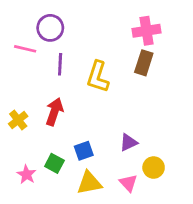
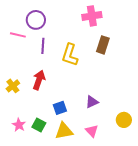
pink cross: (147, 31) -> (92, 16), moved
green square: (54, 163) -> (39, 125), moved
yellow circle: (154, 168) -> (124, 120), moved

